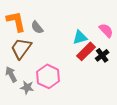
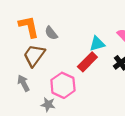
red rectangle: (86, 51) -> (87, 62), moved
gray star: (27, 87) -> (48, 105), moved

